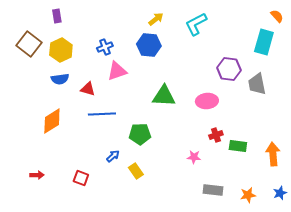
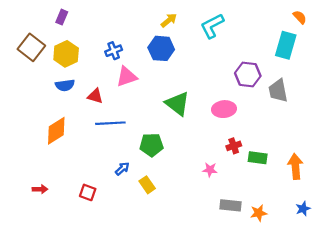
purple rectangle: (57, 16) -> (62, 17), turned 32
green triangle: (164, 96) -> (177, 104), turned 35
orange star: (248, 195) -> (259, 213), moved

